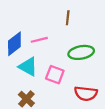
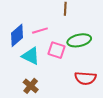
pink square: (55, 75) -> (57, 50), moved

